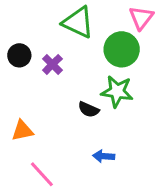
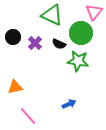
black semicircle: (89, 110) -> (59, 44), moved
blue arrow: (104, 156) -> (69, 104), turned 152

